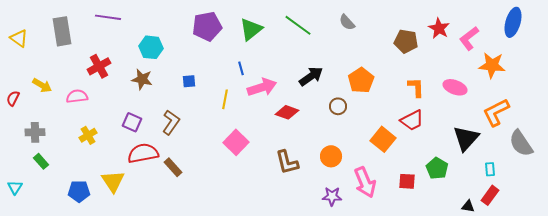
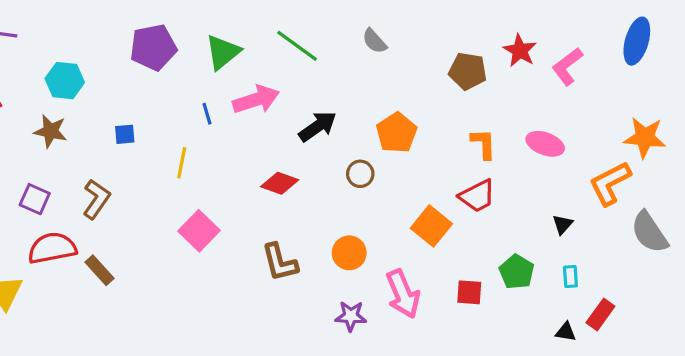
orange star: (492, 65) -> (645, 137), moved
pink arrow: (262, 87) -> (256, 100), moved
black triangle: (466, 138) -> (563, 224), size x0.5
cyan rectangle: (490, 169) -> (570, 277), moved

